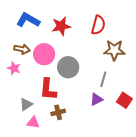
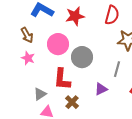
brown arrow: (22, 49) -> (27, 35), moved, turned 49
purple triangle: (96, 99) -> (101, 89), moved
brown cross: (58, 112) -> (72, 102), turned -32

